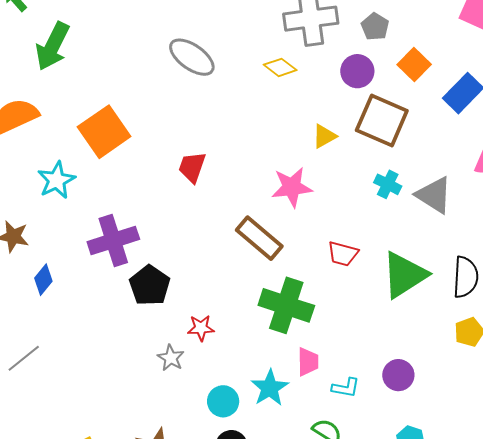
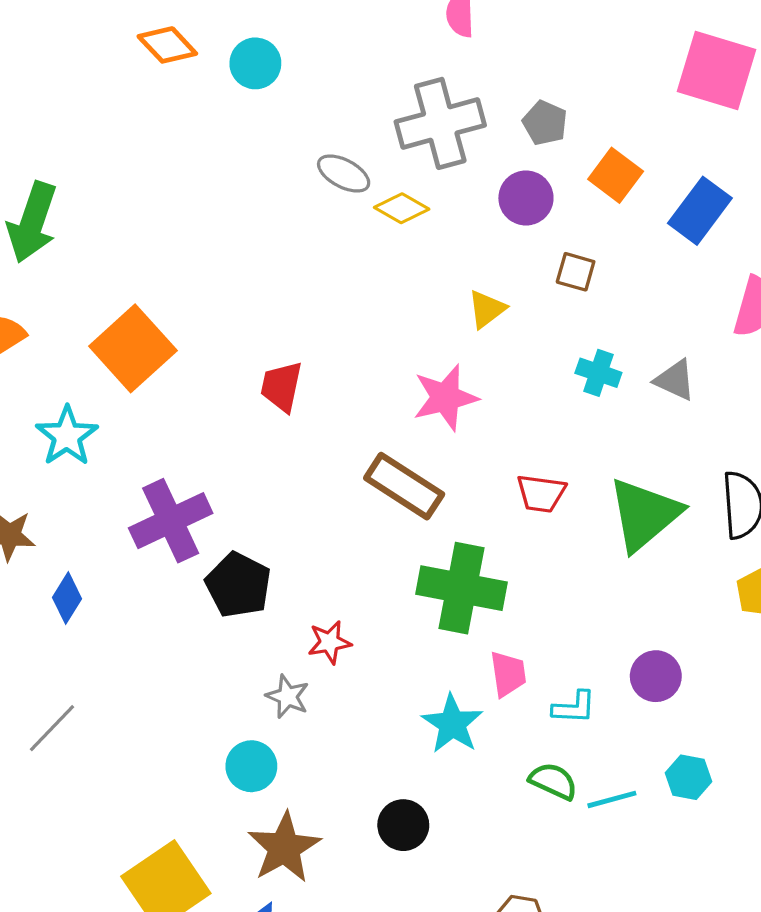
gray ellipse: (192, 57) -> (344, 174), moved, size x0.7
brown square: (382, 120) -> (576, 272), size x0.5
gray triangle: (434, 195) -> (675, 380), size x0.7
cyan circle: (223, 401) -> (251, 766), moved

